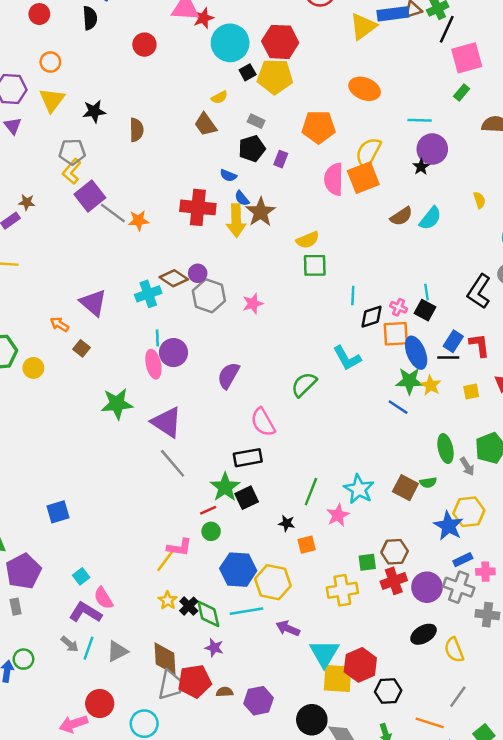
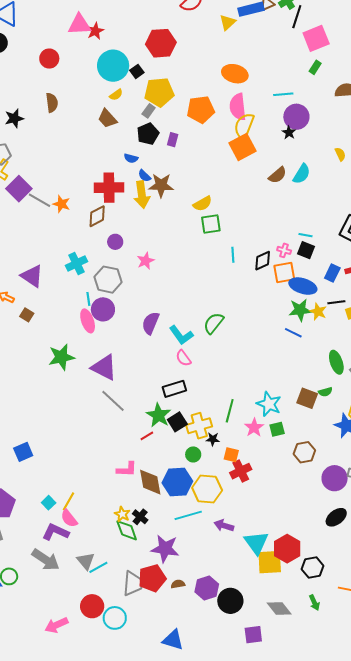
yellow triangle: (363, 26) -> (228, 22), size x0.7
cyan circle: (230, 43) -> (113, 66), moved
yellow pentagon: (275, 76) -> (159, 92), moved
gray rectangle: (256, 121) -> (149, 111), turned -72
brown semicircle: (136, 130) -> (52, 103), moved
pink semicircle: (334, 179) -> (238, 107), moved
brown star: (261, 212) -> (161, 185), turned -30
orange star: (139, 220) -> (61, 204), turned 30
brown diamond: (174, 278) -> (97, 216), moved, turned -55
cyan line: (426, 292) -> (306, 235), turned -64
gray hexagon: (209, 296) -> (108, 280), moved
cyan line: (353, 296) -> (233, 255), moved
pink star: (253, 304) -> (146, 261), moved
blue ellipse: (416, 353) -> (303, 286), turned -44
cyan L-shape: (347, 358) -> (181, 335), moved
black line: (448, 358) -> (336, 302), moved
pink semicircle: (263, 422) -> (183, 358), size x0.7
green circle: (211, 531) -> (193, 454), moved
orange square: (307, 545) -> (231, 455), turned 35
yellow line: (165, 561) -> (69, 501), moved
green square: (367, 562) -> (277, 429), moved
red cross: (394, 581) -> (241, 471), moved
yellow cross: (342, 590) -> (199, 426), moved
green diamond: (208, 614) -> (127, 530), moved
gray arrow: (70, 644) -> (46, 560), size x1.8
cyan line: (89, 648) -> (98, 567), moved, turned 48
purple star: (214, 648) -> (165, 549), size x1.8
gray triangle: (117, 651) -> (86, 561), turned -36
brown diamond: (165, 659) -> (150, 482), moved
red circle: (100, 704) -> (92, 606), moved
black circle: (312, 720) -> (230, 601), moved

